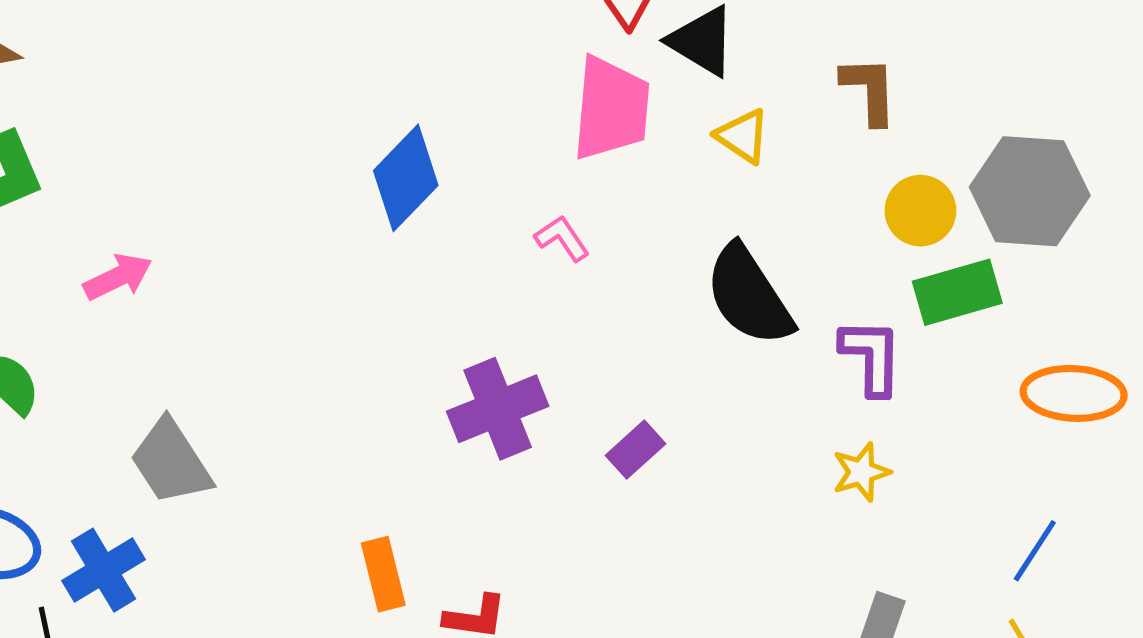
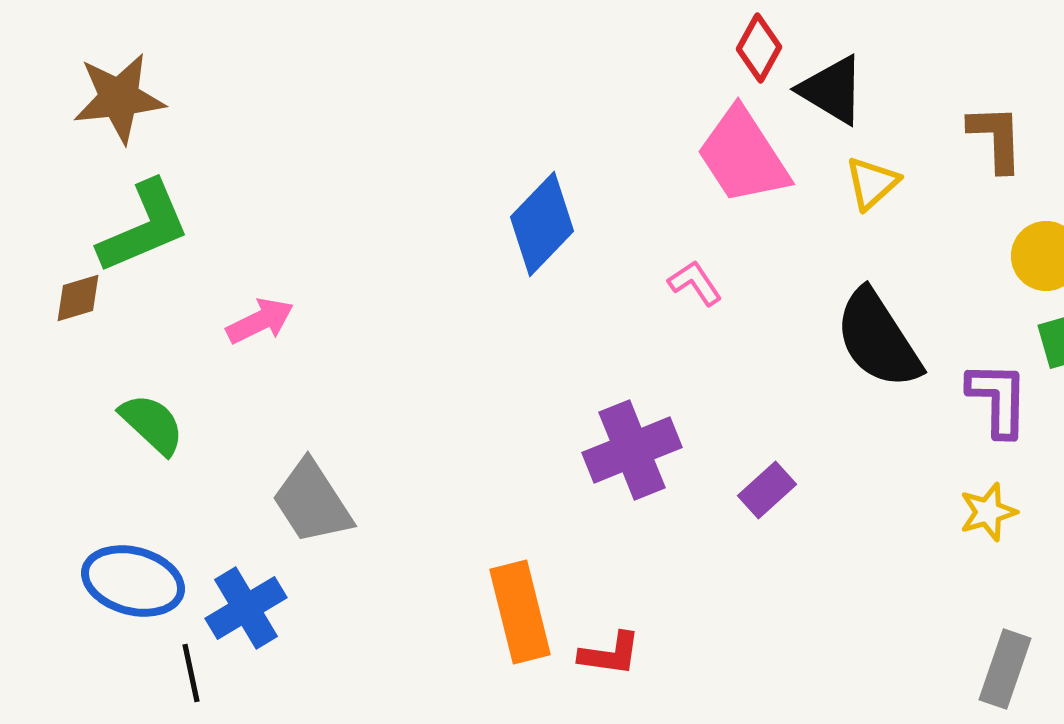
pink trapezoid: (611, 109) -> (743, 156), turned 142
yellow triangle: (743, 136) -> (872, 183), turned 44
orange rectangle: (383, 574) -> (520, 612), size x1.4

